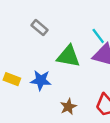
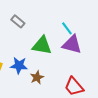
brown star: (68, 107) -> (37, 77), moved

